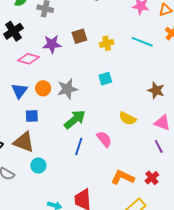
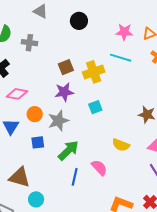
cyan line: (142, 42) -> (121, 58), moved
yellow cross: (107, 43) -> (94, 72), size x1.5
purple star: (52, 44) -> (64, 92), moved
orange circle: (43, 88) -> (35, 114), moved
blue square: (32, 116) -> (38, 142), moved

